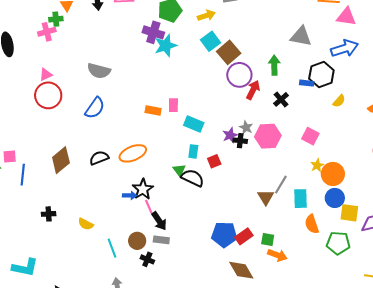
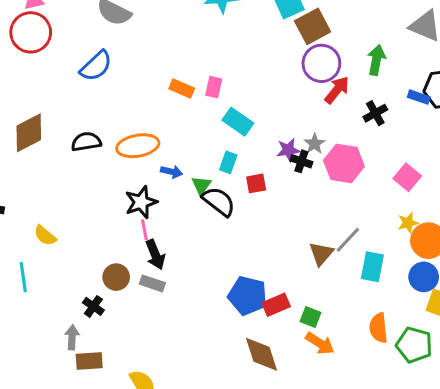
blue arrow: (130, 195) -> (172, 172), moved
orange semicircle: (312, 224) -> (379, 328), moved
cyan line: (112, 248) -> (23, 277), moved
black cross: (147, 259) -> (93, 306), moved

